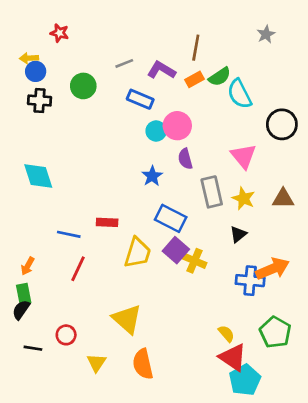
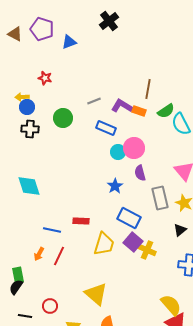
orange rectangle: (194, 79) -> (139, 111), moved, turned 48
orange arrow: (28, 266) -> (39, 254), moved
yellow semicircle: (226, 334) -> (171, 305), size x1.6

